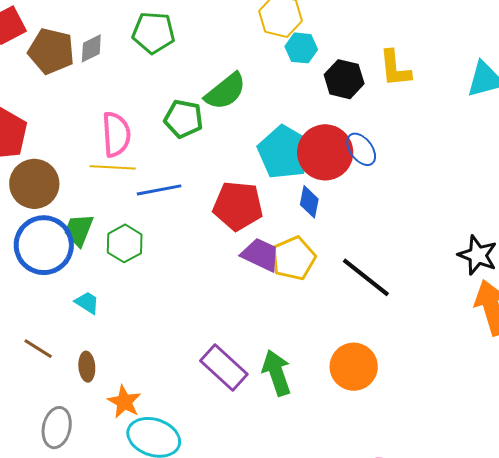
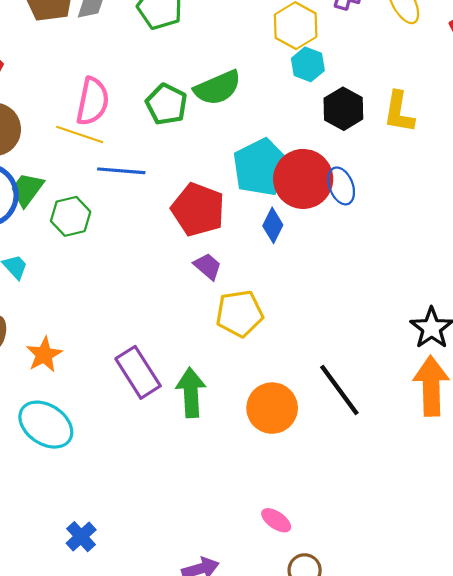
purple trapezoid: (260, 255) -> (208, 266), size x0.7
yellow pentagon: (294, 258) -> (239, 314), moved
black line: (366, 277) -> (339, 390), moved
orange star: (124, 402) -> (44, 355), moved

